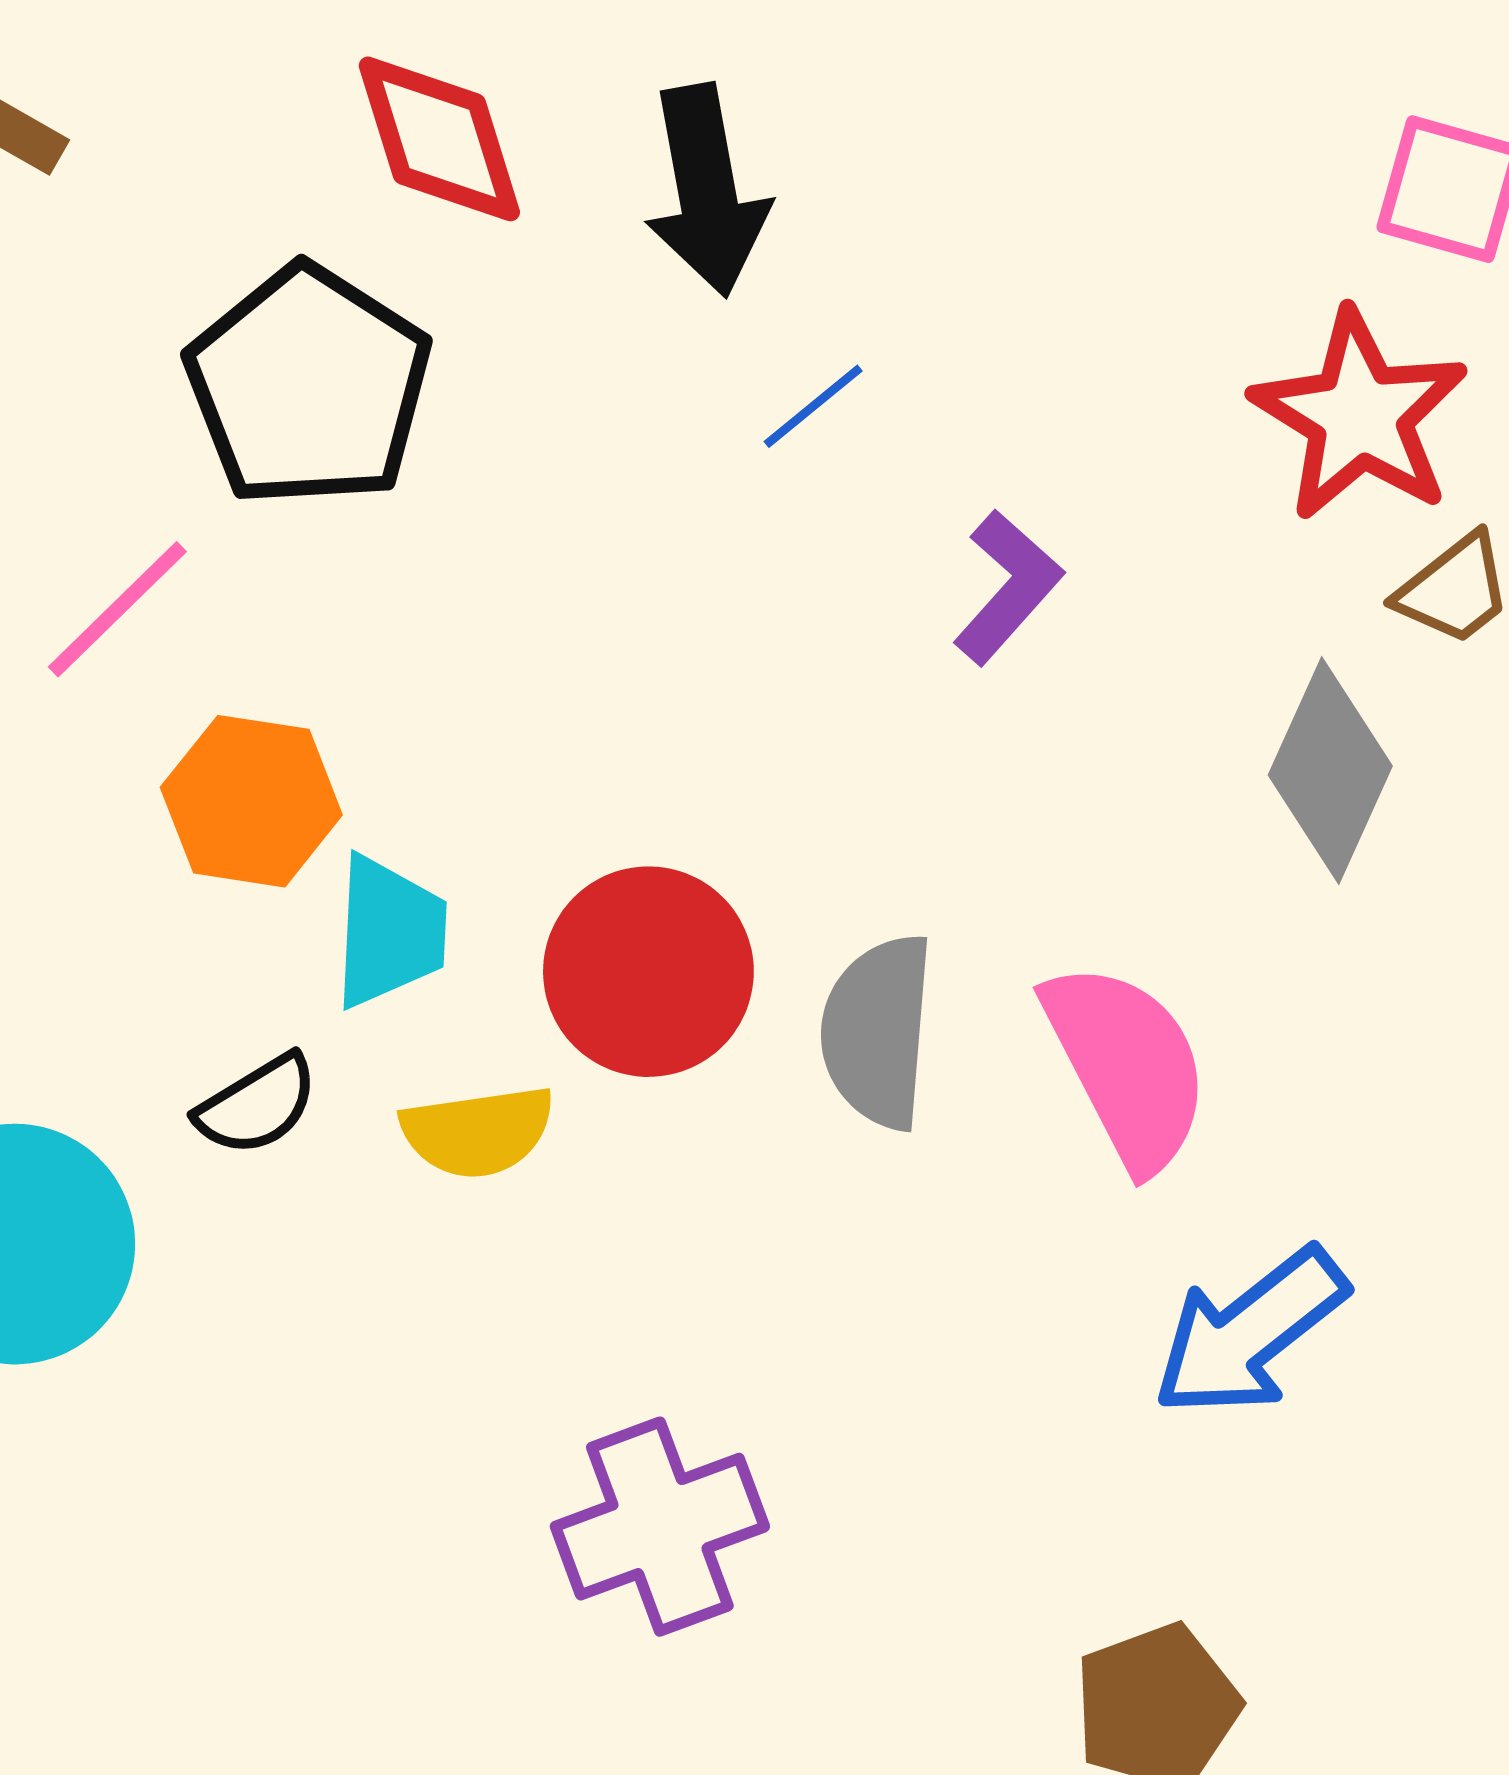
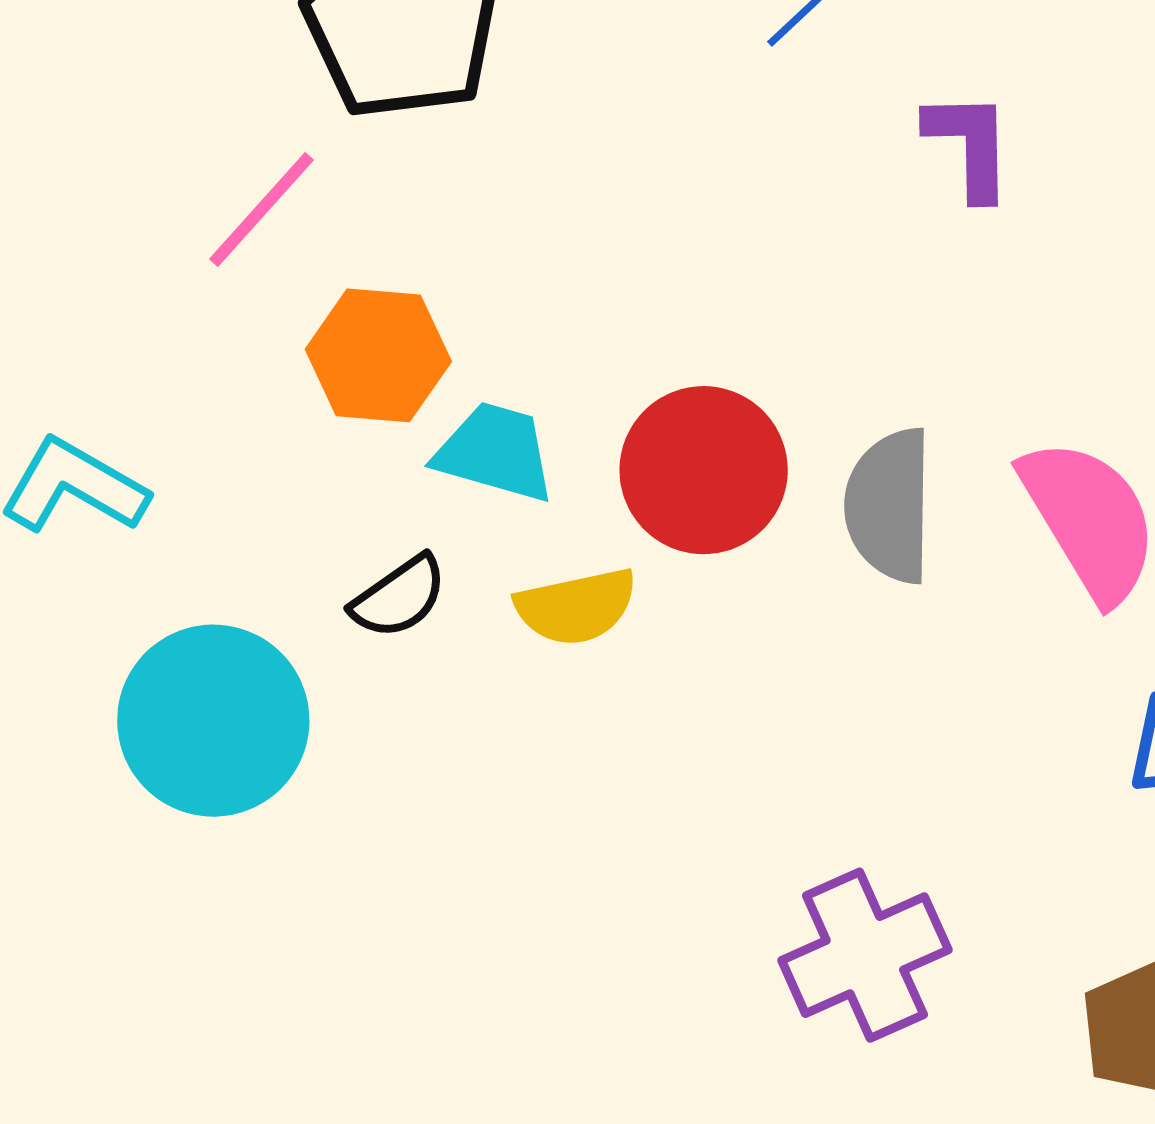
purple L-shape: (1008, 587) -> (969, 145), turned -39
cyan trapezoid: (389, 932) -> (495, 452), turned -73
purple cross: (660, 1527) -> (865, 955), moved

